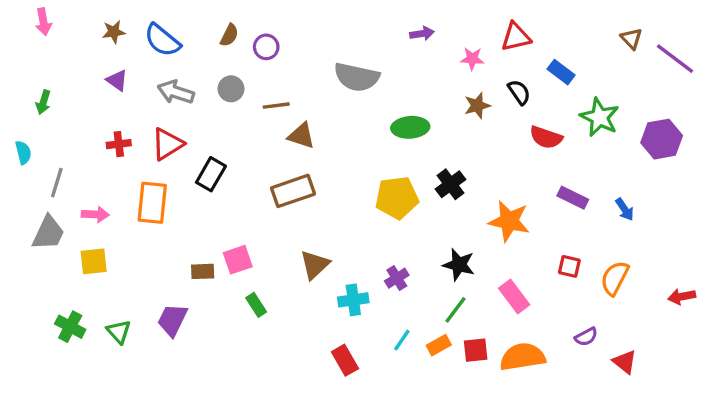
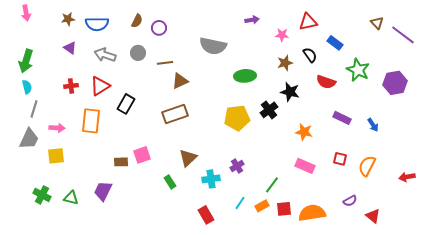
blue semicircle: (162, 40) -> (97, 24), turned -40
green arrow: (43, 102) -> (26, 61), size x1.6
brown triangle: (301, 136) -> (180, 81), turned -42
cyan semicircle: (23, 152) -> (27, 87), moved
orange star: (509, 221) -> (304, 132), size x0.7
black star: (459, 265) -> (290, 92), moved
pink rectangle: (514, 297) -> (305, 166), moved, turned -30
green rectangle: (256, 305) -> (170, 182), moved
green triangle: (119, 332) -> (71, 198), turned -35

